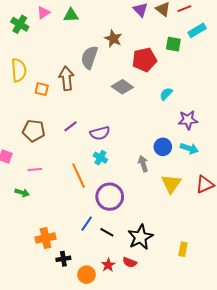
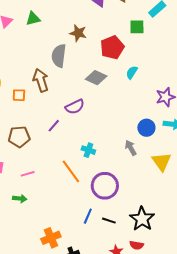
cyan semicircle: (166, 94) -> (132, 72), moved
purple semicircle: (100, 133) -> (75, 107), moved

